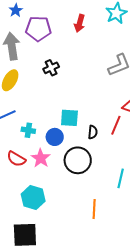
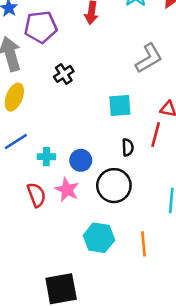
cyan square: (69, 118) -> (120, 105), moved
red semicircle: (16, 159) -> (36, 195), turned -132
cyan hexagon: (33, 198) -> (99, 238), moved

